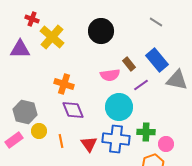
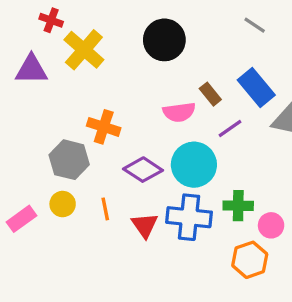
purple diamond: (73, 110) -> (143, 170), moved, turned -35
gray hexagon: (25, 112) -> (69, 160), moved
orange line: (61, 141) -> (105, 209), moved

